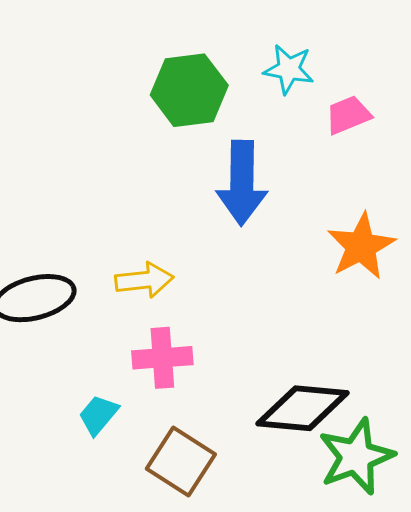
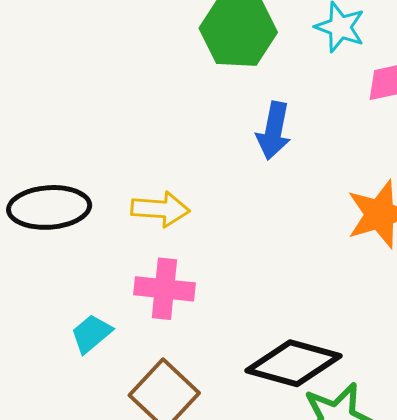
blue arrow: (242, 183) -> (274, 131), size x0.7

